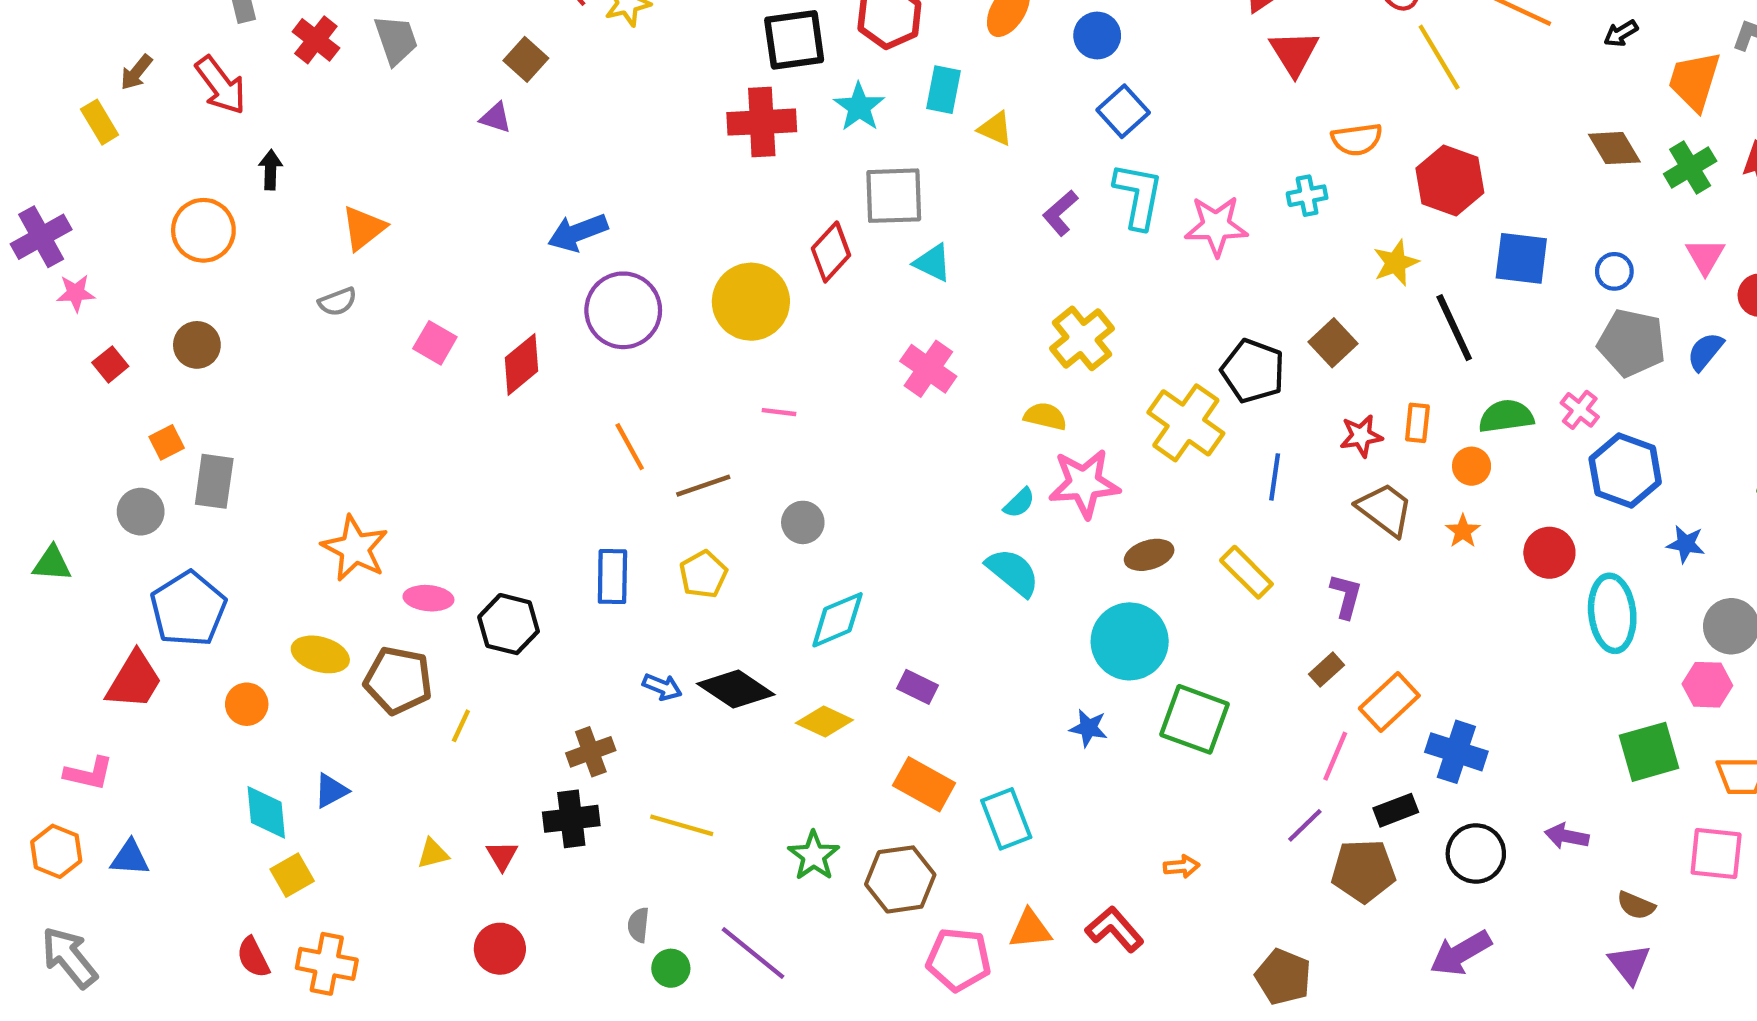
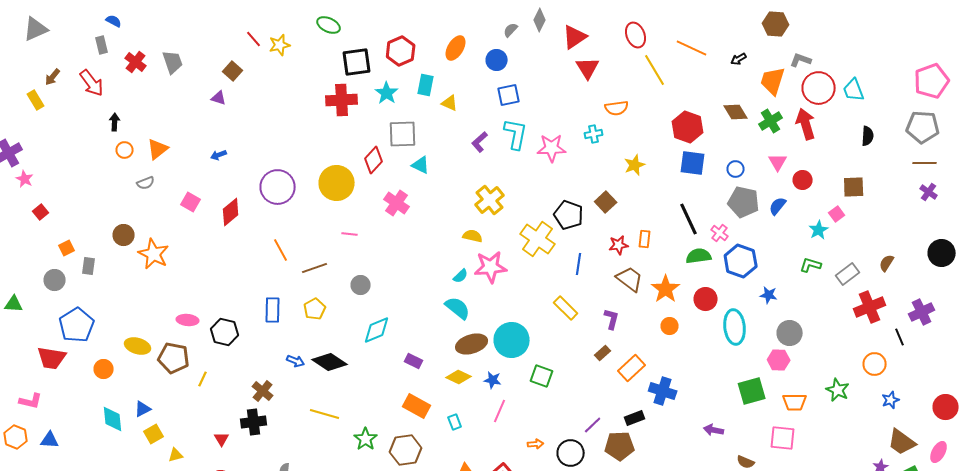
blue square: (1123, 111) -> (509, 95), turned 30
red hexagon: (1450, 180) -> (688, 127), moved
orange circle: (203, 230) -> (125, 150), moved, size x0.6
blue arrow: (578, 232) -> (219, 155), moved, size x0.6
pink star: (76, 293) -> (25, 179), turned 30
black line: (1454, 328) -> (689, 219), moved
brown circle: (197, 345) -> (124, 235), moved
pink cross: (928, 369) -> (397, 203), moved
green semicircle: (1506, 416) -> (699, 256), moved
orange circle: (1472, 466) -> (670, 326), moved
gray rectangle: (214, 481) -> (89, 266), size x0.7
orange star: (1463, 531) -> (666, 289), size x1.8
orange star: (355, 548) -> (154, 254), moved
brown ellipse: (1149, 555) -> (472, 344), moved, size x1.4
red trapezoid: (134, 680) -> (52, 358), turned 68
green square: (1195, 719) -> (542, 376), size x0.7
yellow diamond: (824, 721) -> (459, 377), moved
brown cross: (591, 752) -> (263, 391), turned -30
pink line: (1335, 756) -> (500, 411), moved
cyan rectangle: (1006, 819) -> (455, 422), size x0.6
yellow line: (682, 825) -> (325, 414), moved
yellow triangle: (433, 853) -> (176, 455), moved
black circle: (1476, 853) -> (571, 453), moved
yellow square: (292, 875) -> (154, 434), moved

